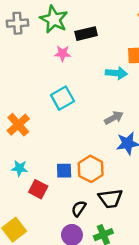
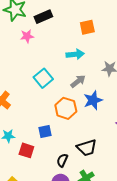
cyan arrow: (116, 73) -> (75, 54), moved
cyan square: (62, 98) -> (43, 78), moved
orange hexagon: (91, 169) -> (66, 108), moved

